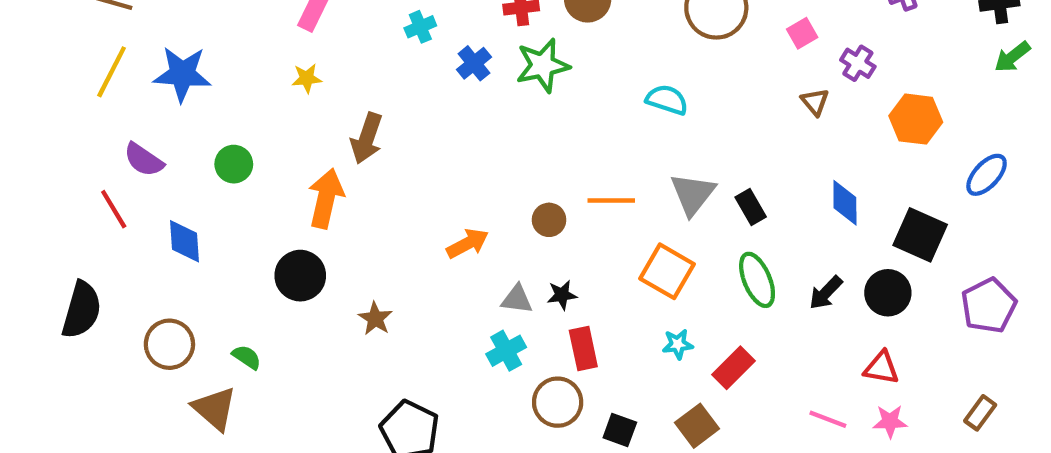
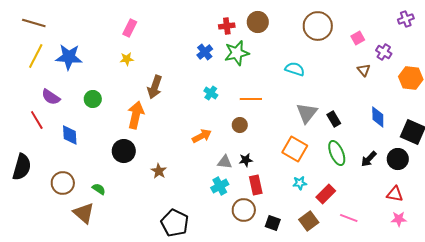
cyan cross: (420, 27) -> (211, 93), moved, turned -32
orange line: (611, 201) -> (251, 99), moved
pink line: (828, 419) -> (349, 218), moved

